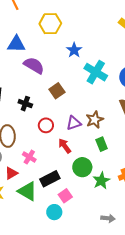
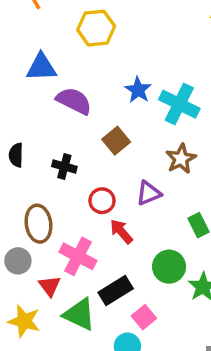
blue star: (74, 50) -> (138, 90), moved
brown star: (95, 120) -> (181, 159), moved
red arrow: (65, 146) -> (121, 231), moved
pink cross: (29, 157) -> (78, 256), size x1.5
red triangle: (11, 173) -> (50, 286), turned -32

